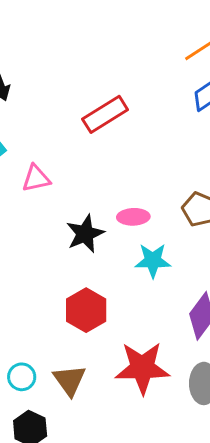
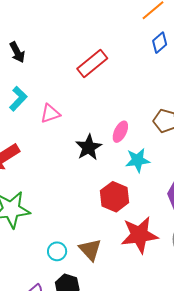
pink ellipse: (133, 217) -> (120, 132), turned -55
red hexagon: (86, 310) -> (114, 197), moved

